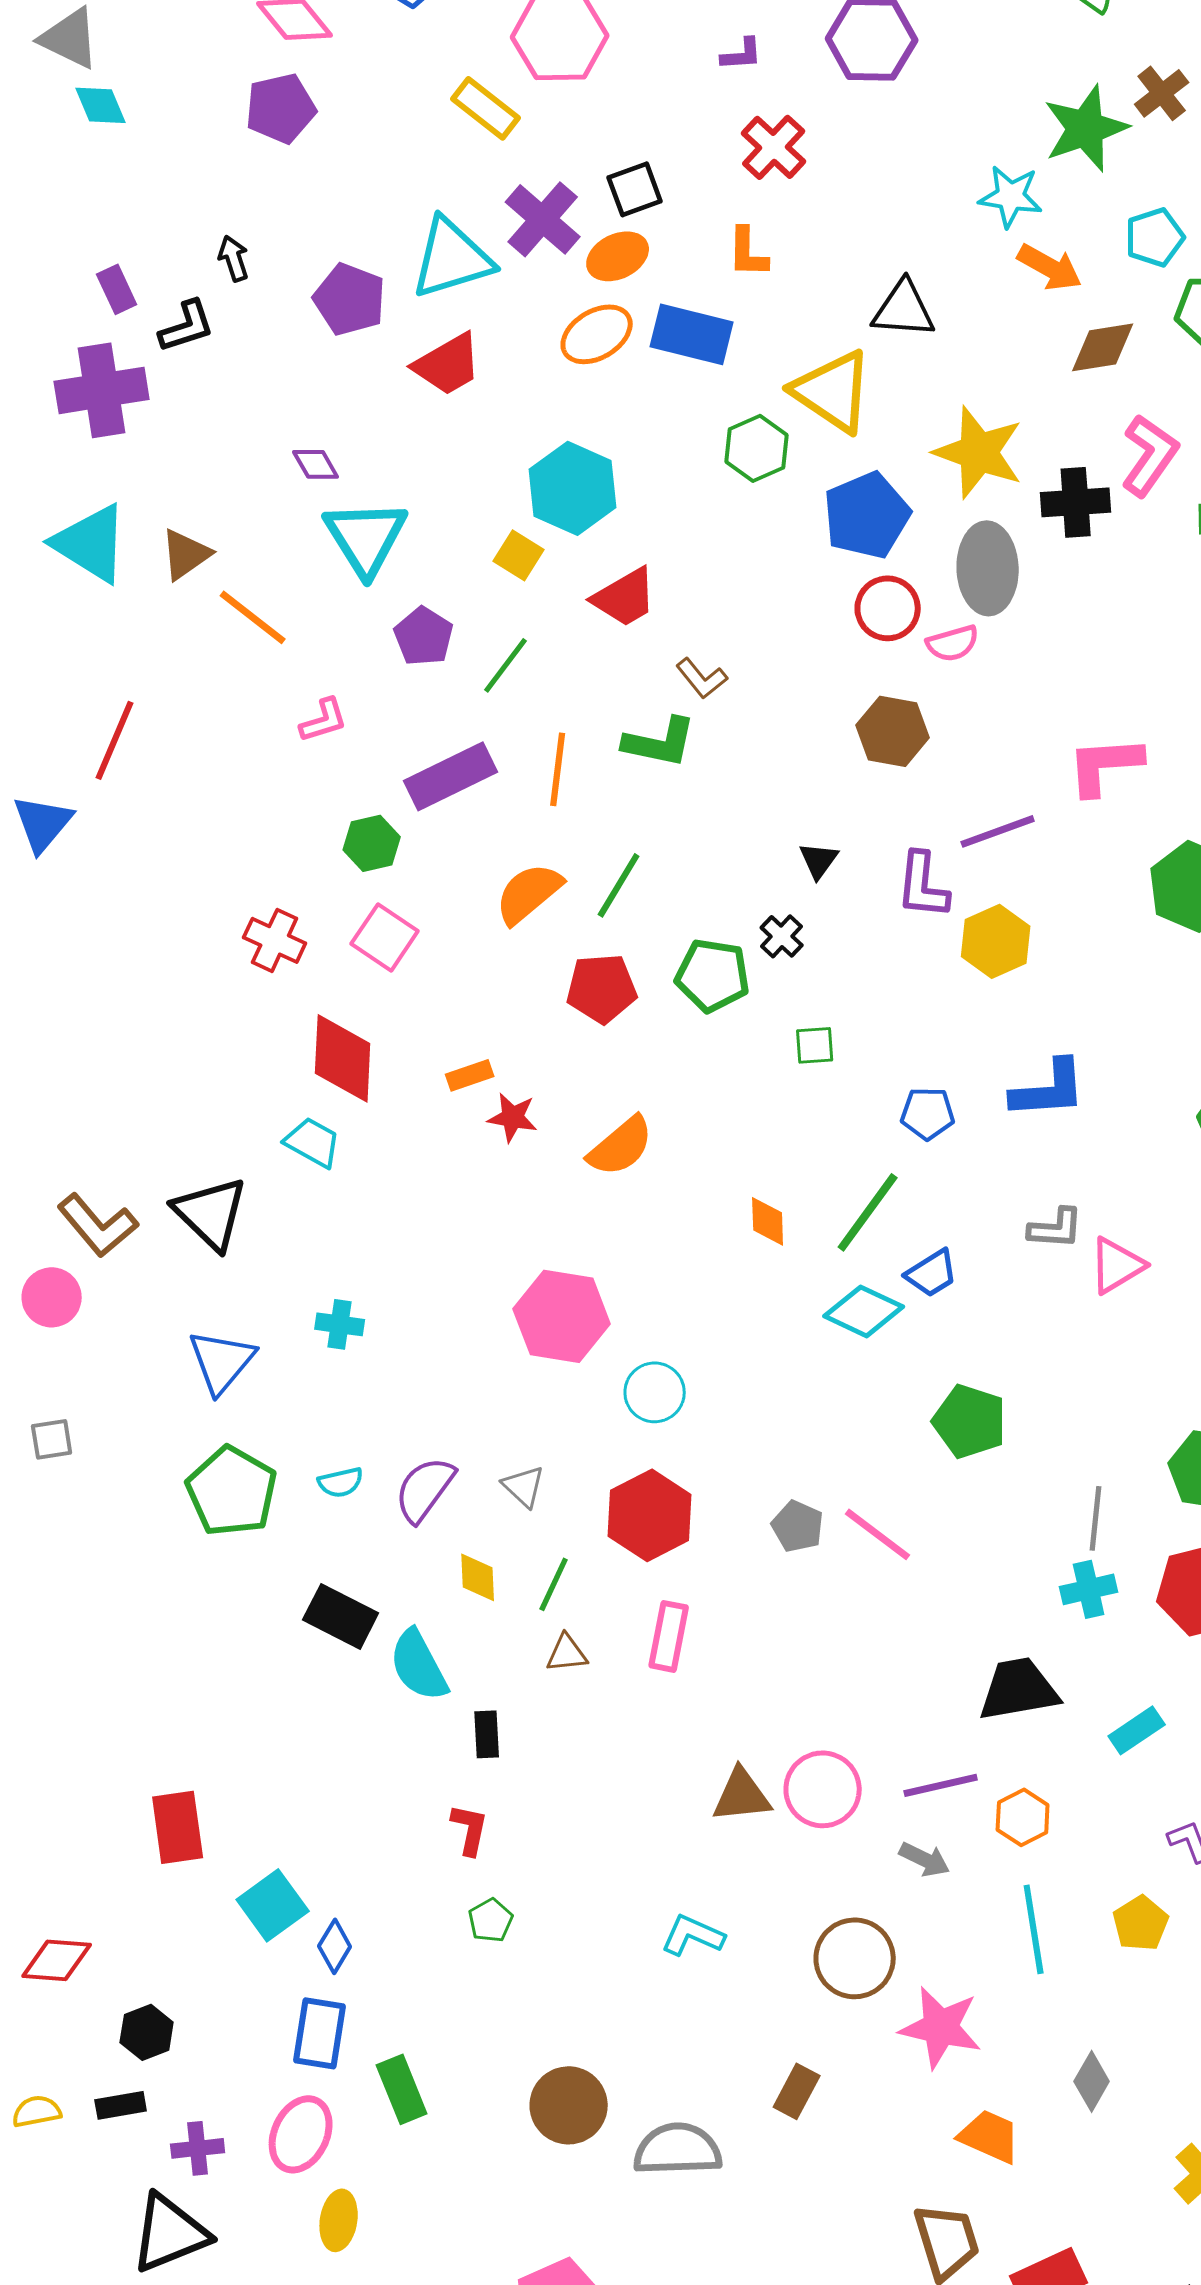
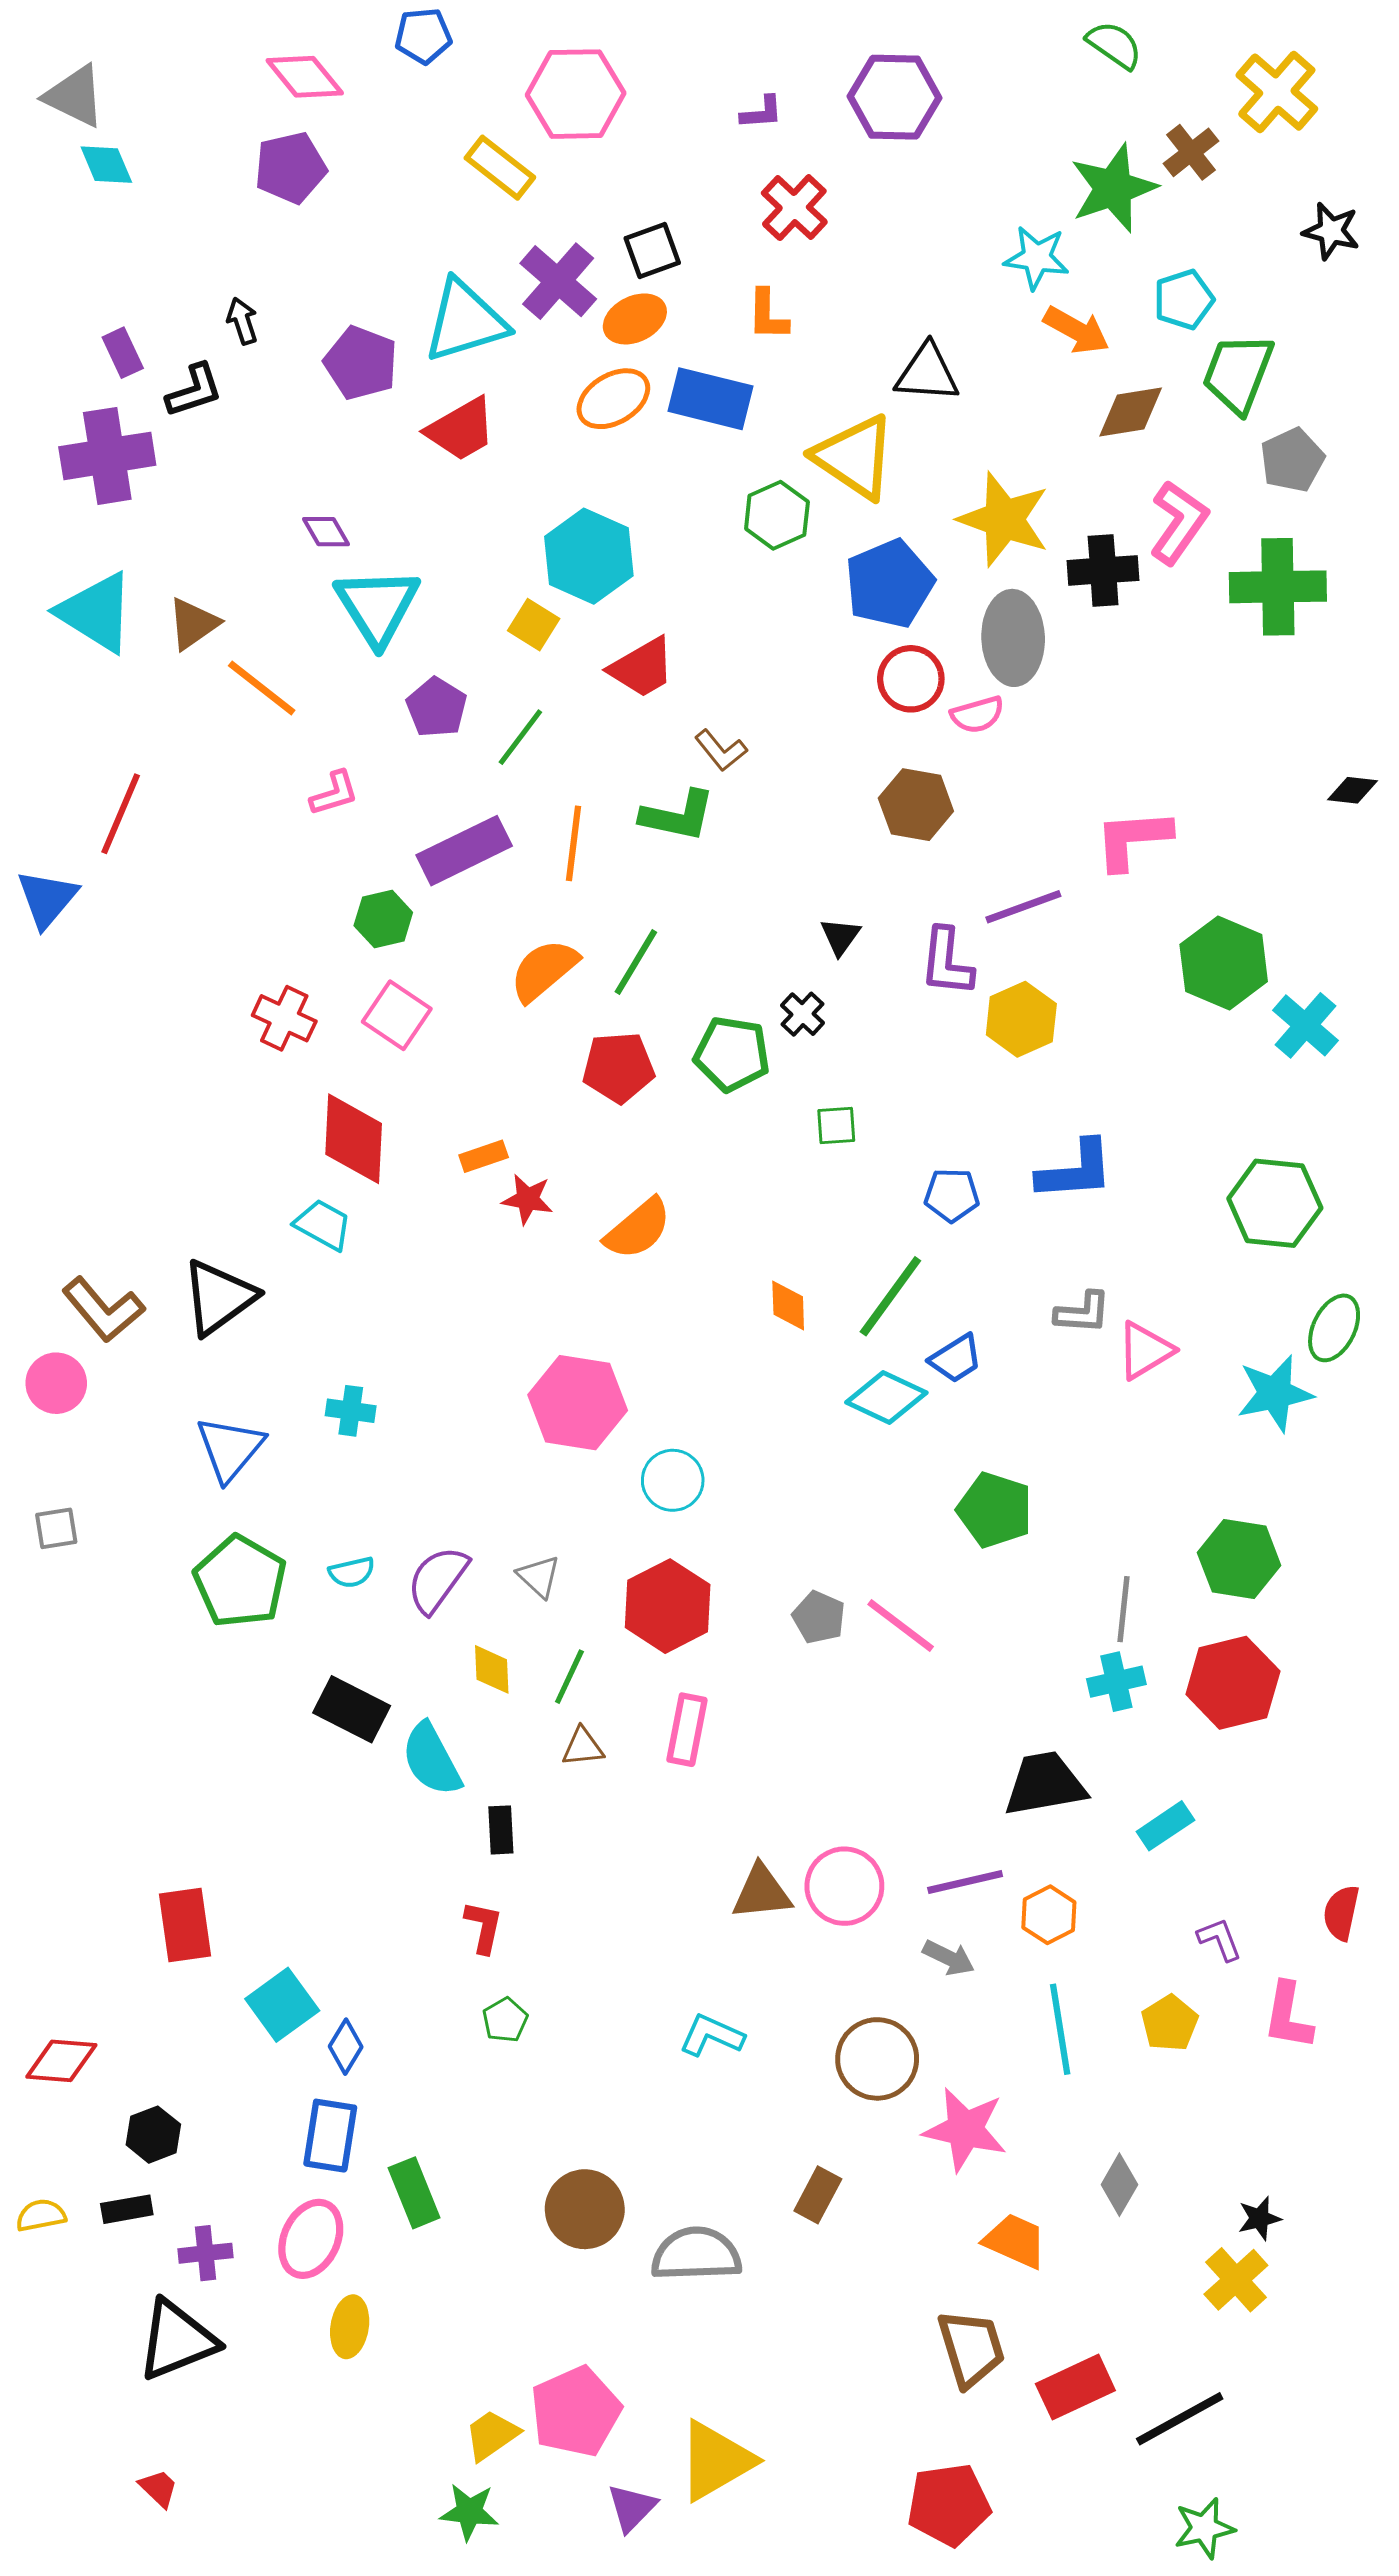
black triangle: (211, 1213) -> (219, 1297), turned 40

